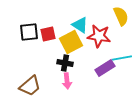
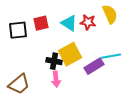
red square: (48, 34) -> (41, 23), moved
red star: (99, 36) -> (88, 22), moved, size x0.7
yellow square: (71, 42) -> (70, 54), moved

